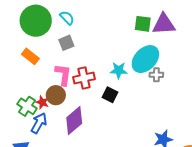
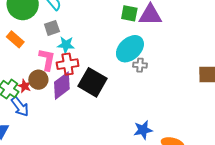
cyan star: (119, 70) -> (66, 45), moved
black square: (110, 95) -> (93, 82), size x1.8
purple diamond: (74, 120) -> (62, 86), moved
blue arrow: (39, 123) -> (20, 107), turned 110

